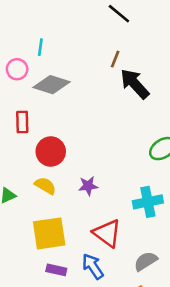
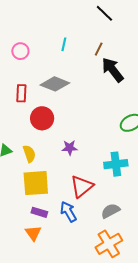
cyan line: (40, 47) -> (64, 44), moved
gray diamond: (51, 85) -> (55, 84), moved
yellow semicircle: (45, 186) -> (29, 154), moved, turned 36
red triangle: (107, 233) -> (82, 186), turned 40

